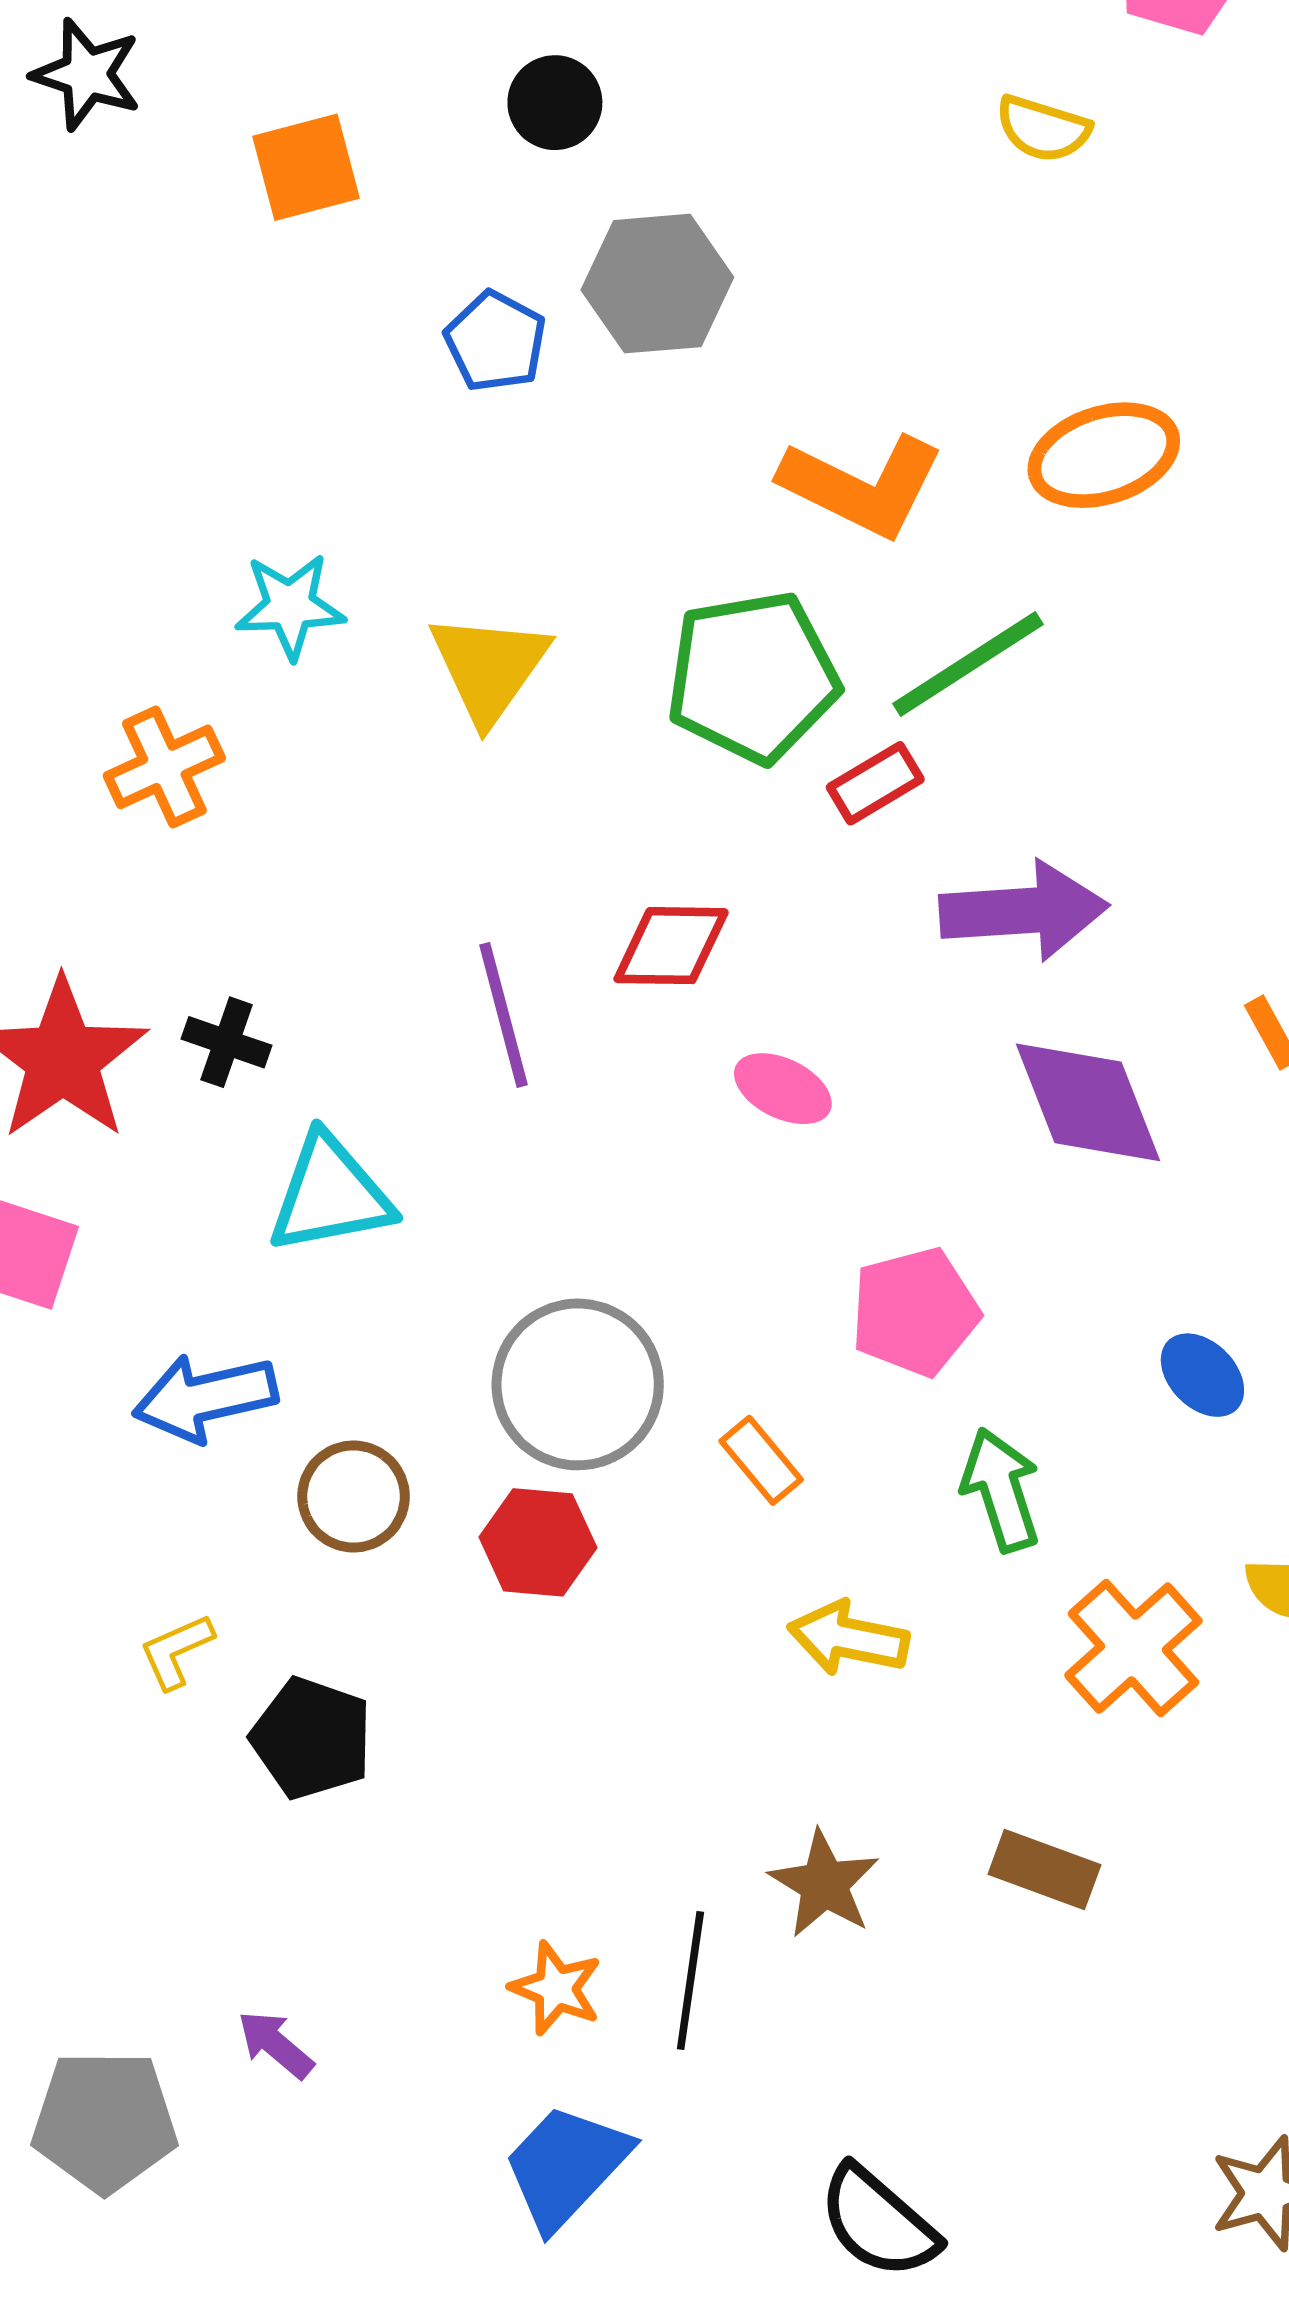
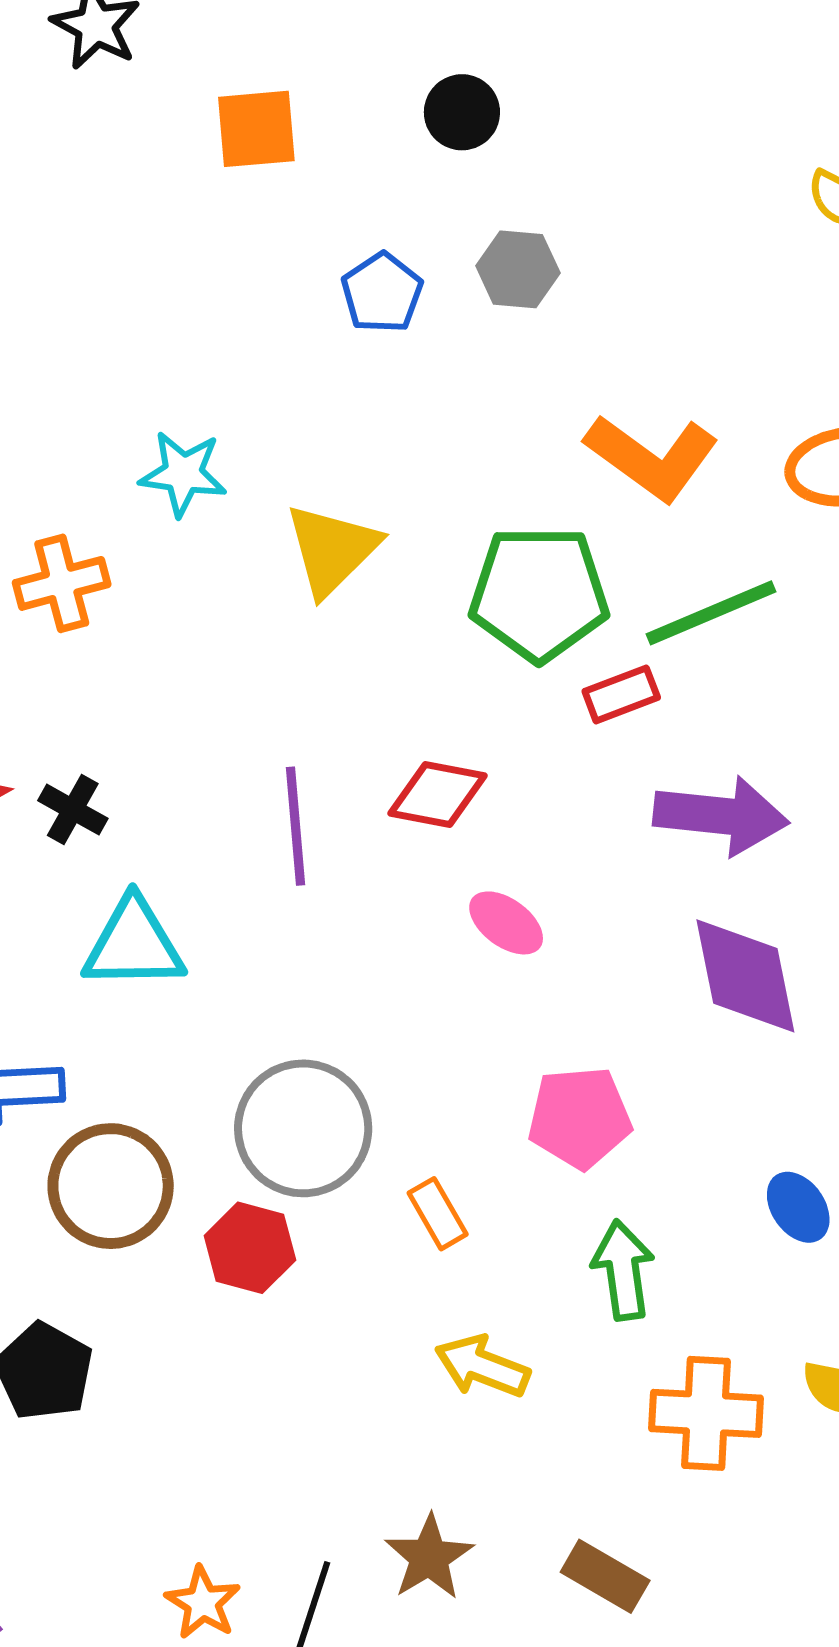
gray hexagon: (657, 284) -> (518, 269), size x0.7
brown circle: (354, 1497) -> (111, 1186), size x1.4
orange cross: (1133, 1648) -> (706, 1413), turned 35

